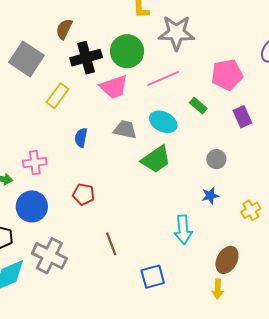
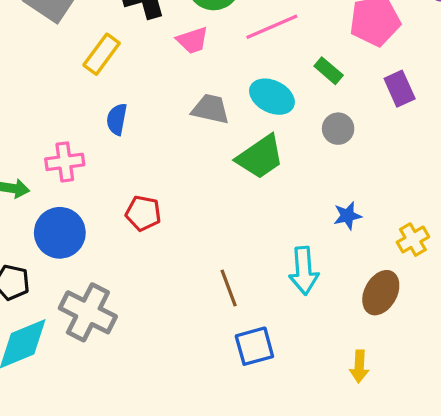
pink trapezoid: (114, 87) -> (192, 40), size x0.7
blue semicircle: (81, 138) -> (117, 119), moved
gray circle: (216, 159) -> (338, 129), moved
brown line: (111, 244) -> (229, 288), moved
brown ellipse: (227, 260) -> (381, 293), moved

